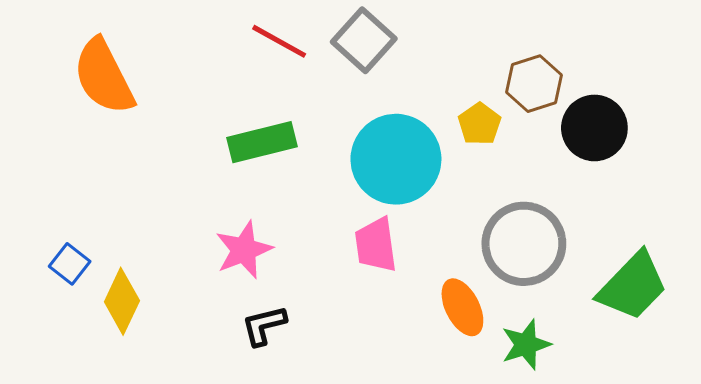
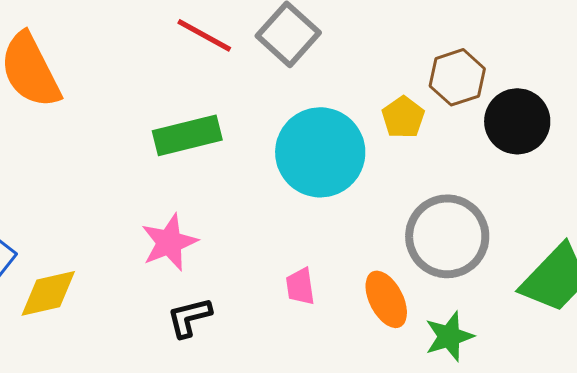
pink trapezoid: (376, 245) -> (300, 286), moved, size x0.7
yellow diamond: (122, 301) -> (48, 293), turned 52

